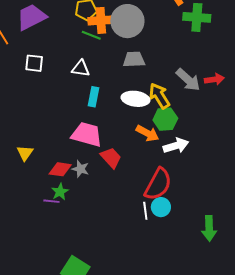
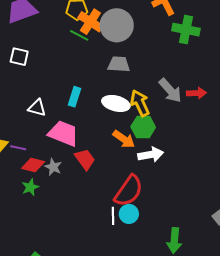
orange cross: (101, 20) -> (90, 22), turned 30
white triangle: (81, 69) -> (37, 108), moved
purple line: (51, 201) -> (18, 148), moved

